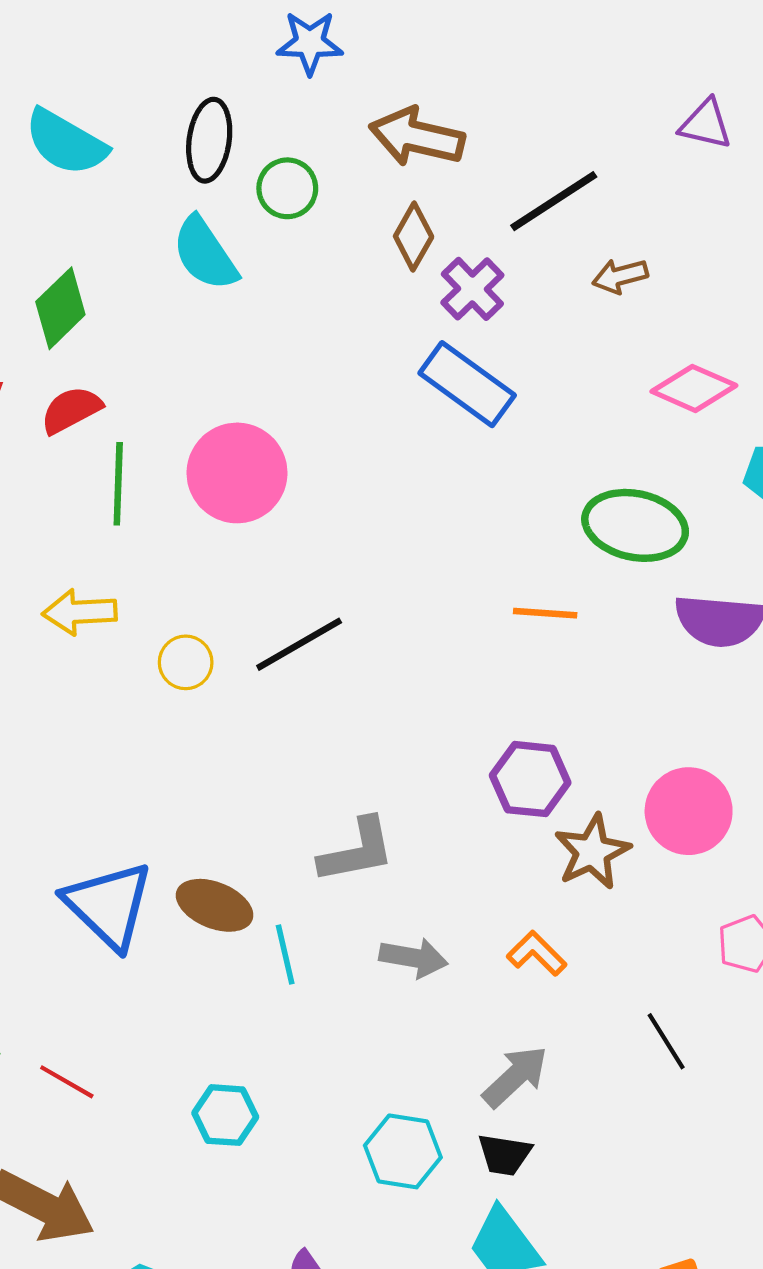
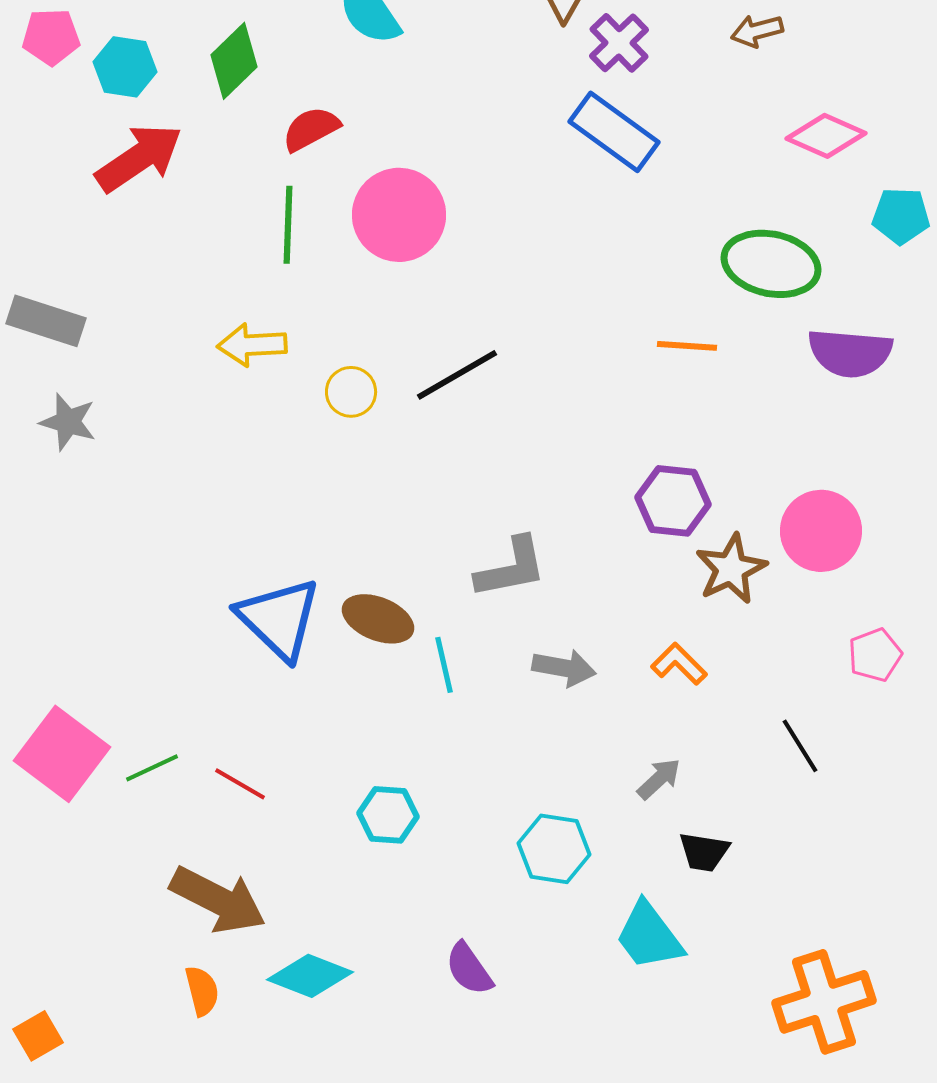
red semicircle: (71, 410) -> (311, 129), moved
gray arrow: (515, 1077) -> (659, 779), size x0.7
black trapezoid: (505, 1155) -> (704, 852), moved

